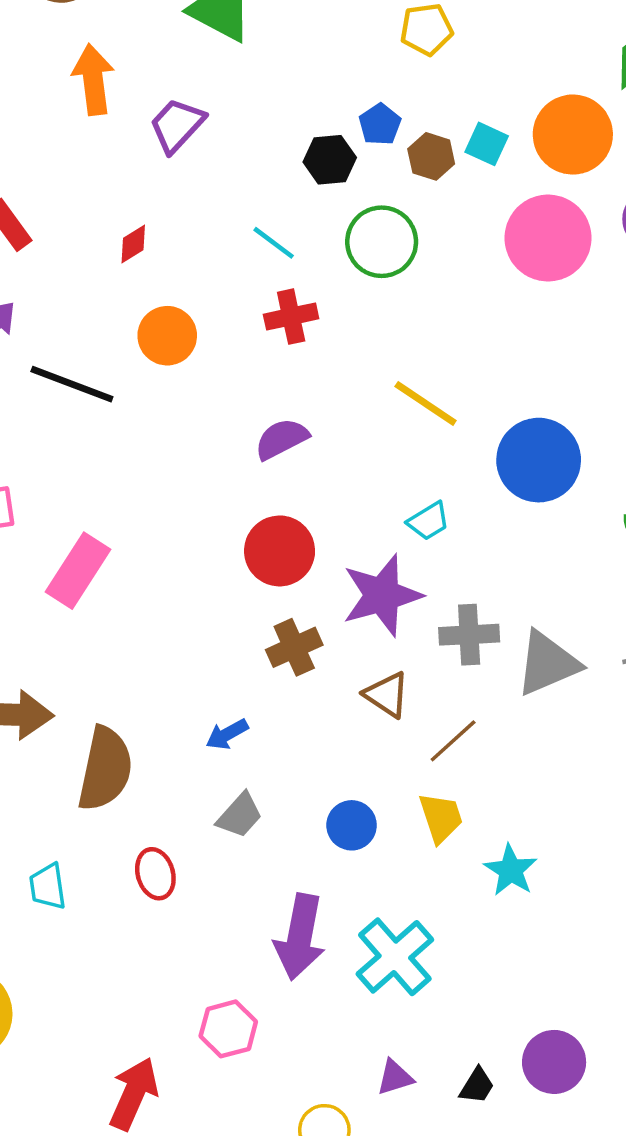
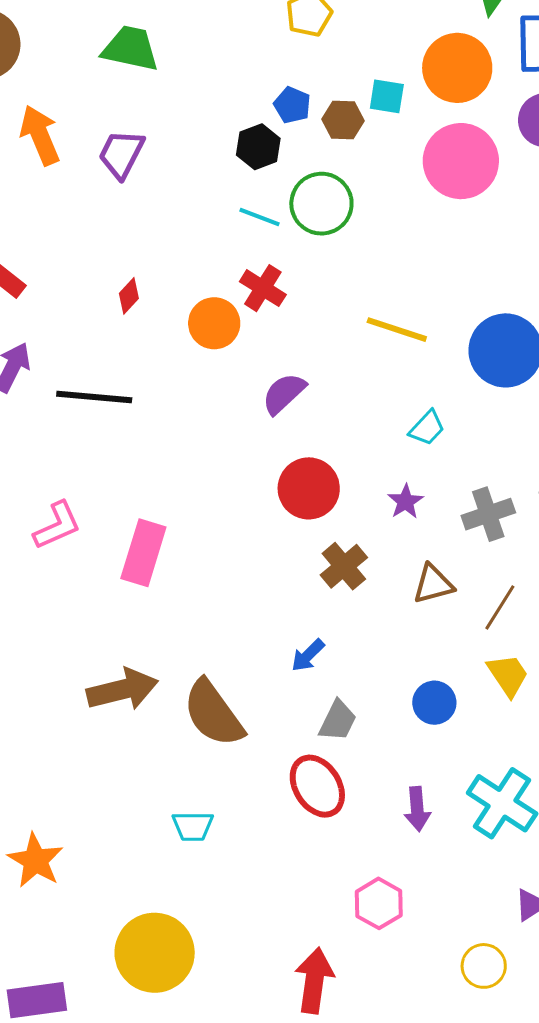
cyan line: (274, 243) -> (260, 217), moved
red diamond: (133, 244) -> (129, 296), moved
red cross: (291, 317) -> (263, 288), turned -30
orange circle: (167, 336) -> (214, 323), moved
purple star: (382, 595) -> (406, 502), size x0.5
brown triangle: (387, 695) -> (433, 584), turned -33
brown semicircle: (105, 769) -> (213, 713), turned 148
red ellipse: (155, 874) -> (317, 786), moved, size x1.4
cyan trapezoid: (48, 886) -> (193, 826), turned -66
purple arrow: (300, 937) -> (417, 809), size x0.6

